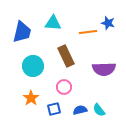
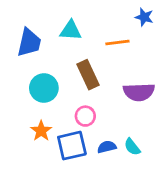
blue star: (108, 23) -> (144, 17), moved
blue square: (54, 109) -> (72, 146), size x1.6

